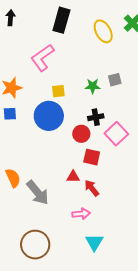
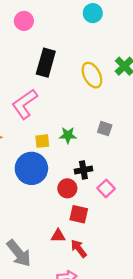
gray square: (115, 80) -> (105, 129), turned 32
green star: (93, 86) -> (68, 135), moved
pink square: (116, 134) -> (106, 188), size x0.7

